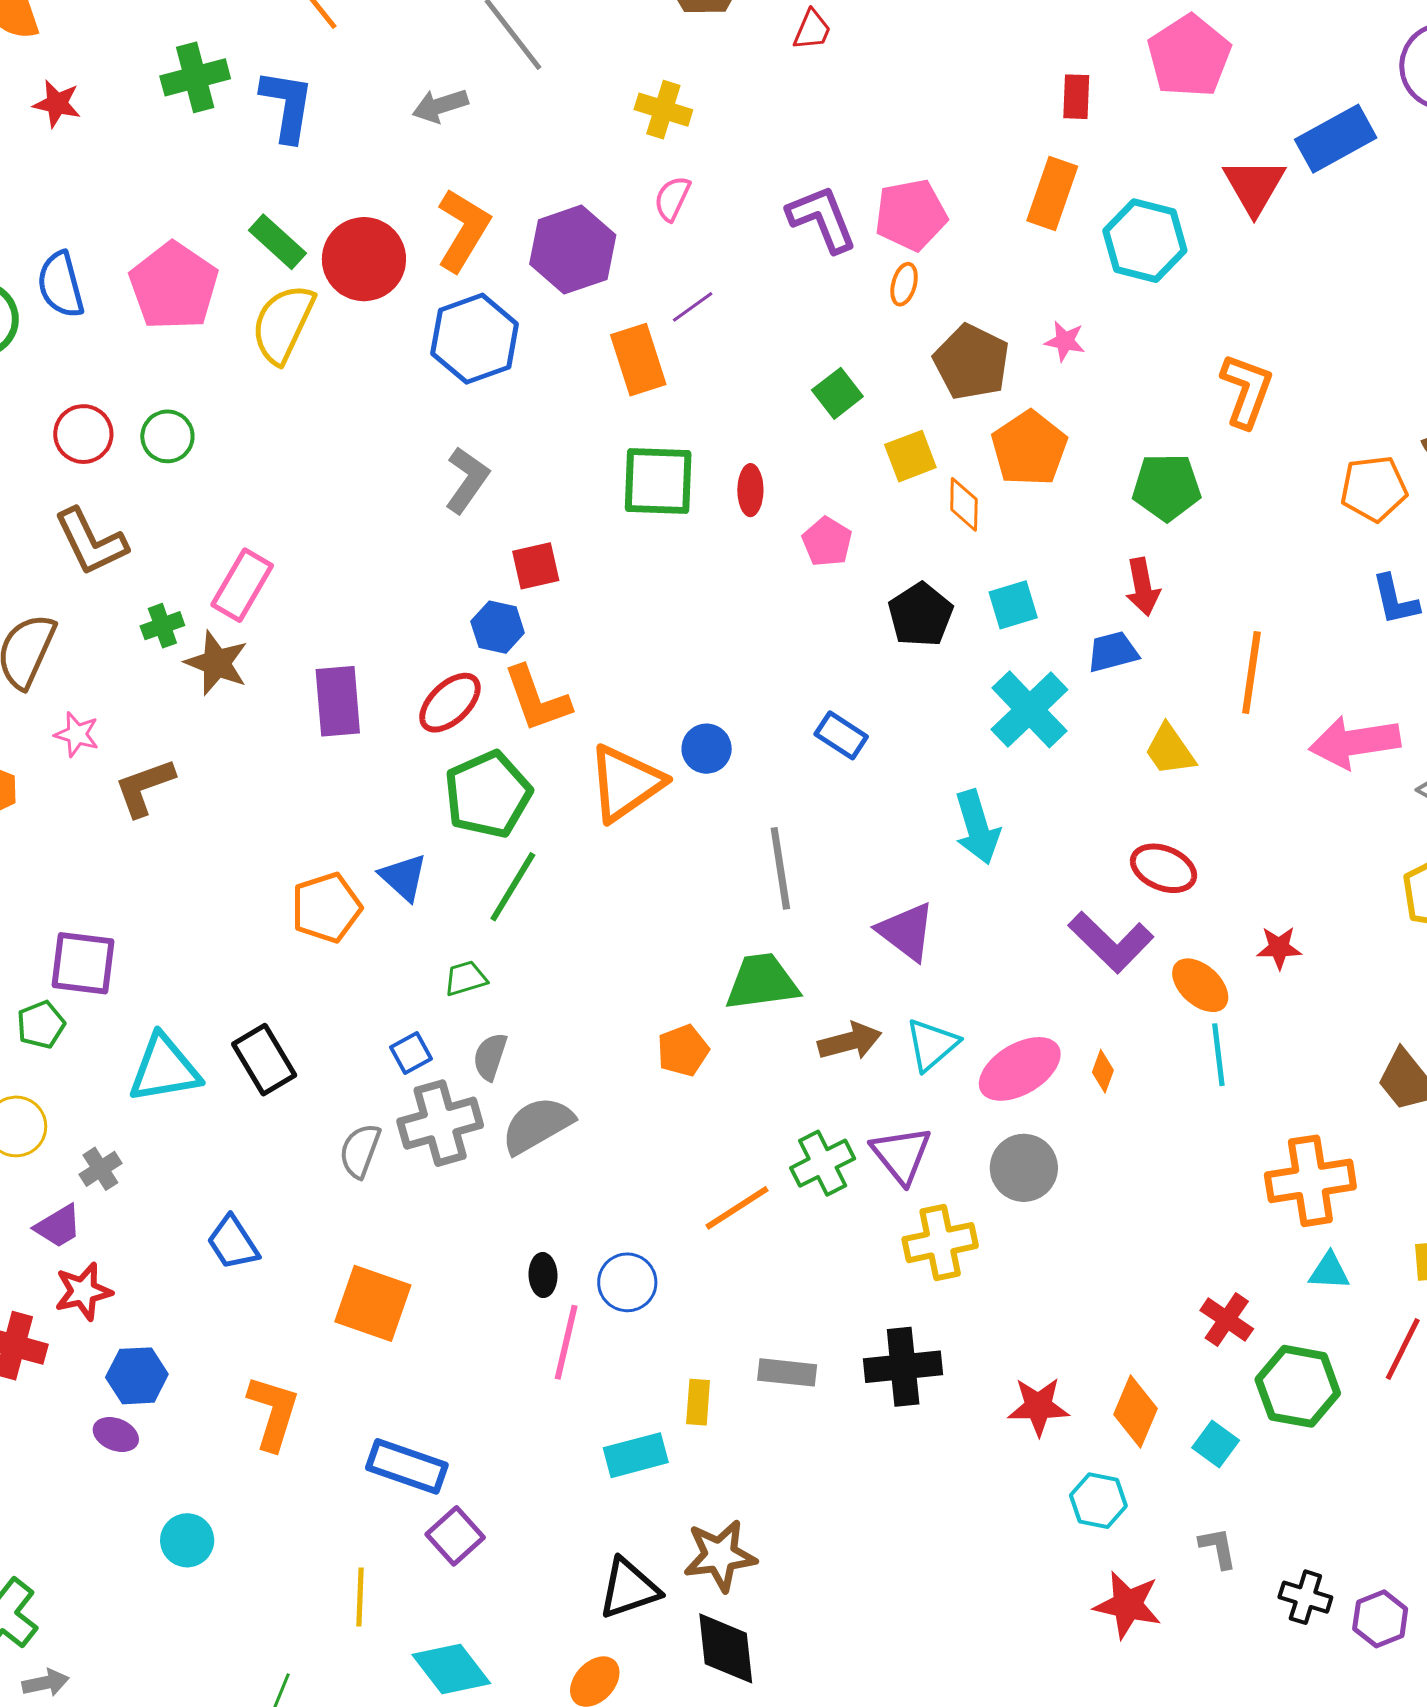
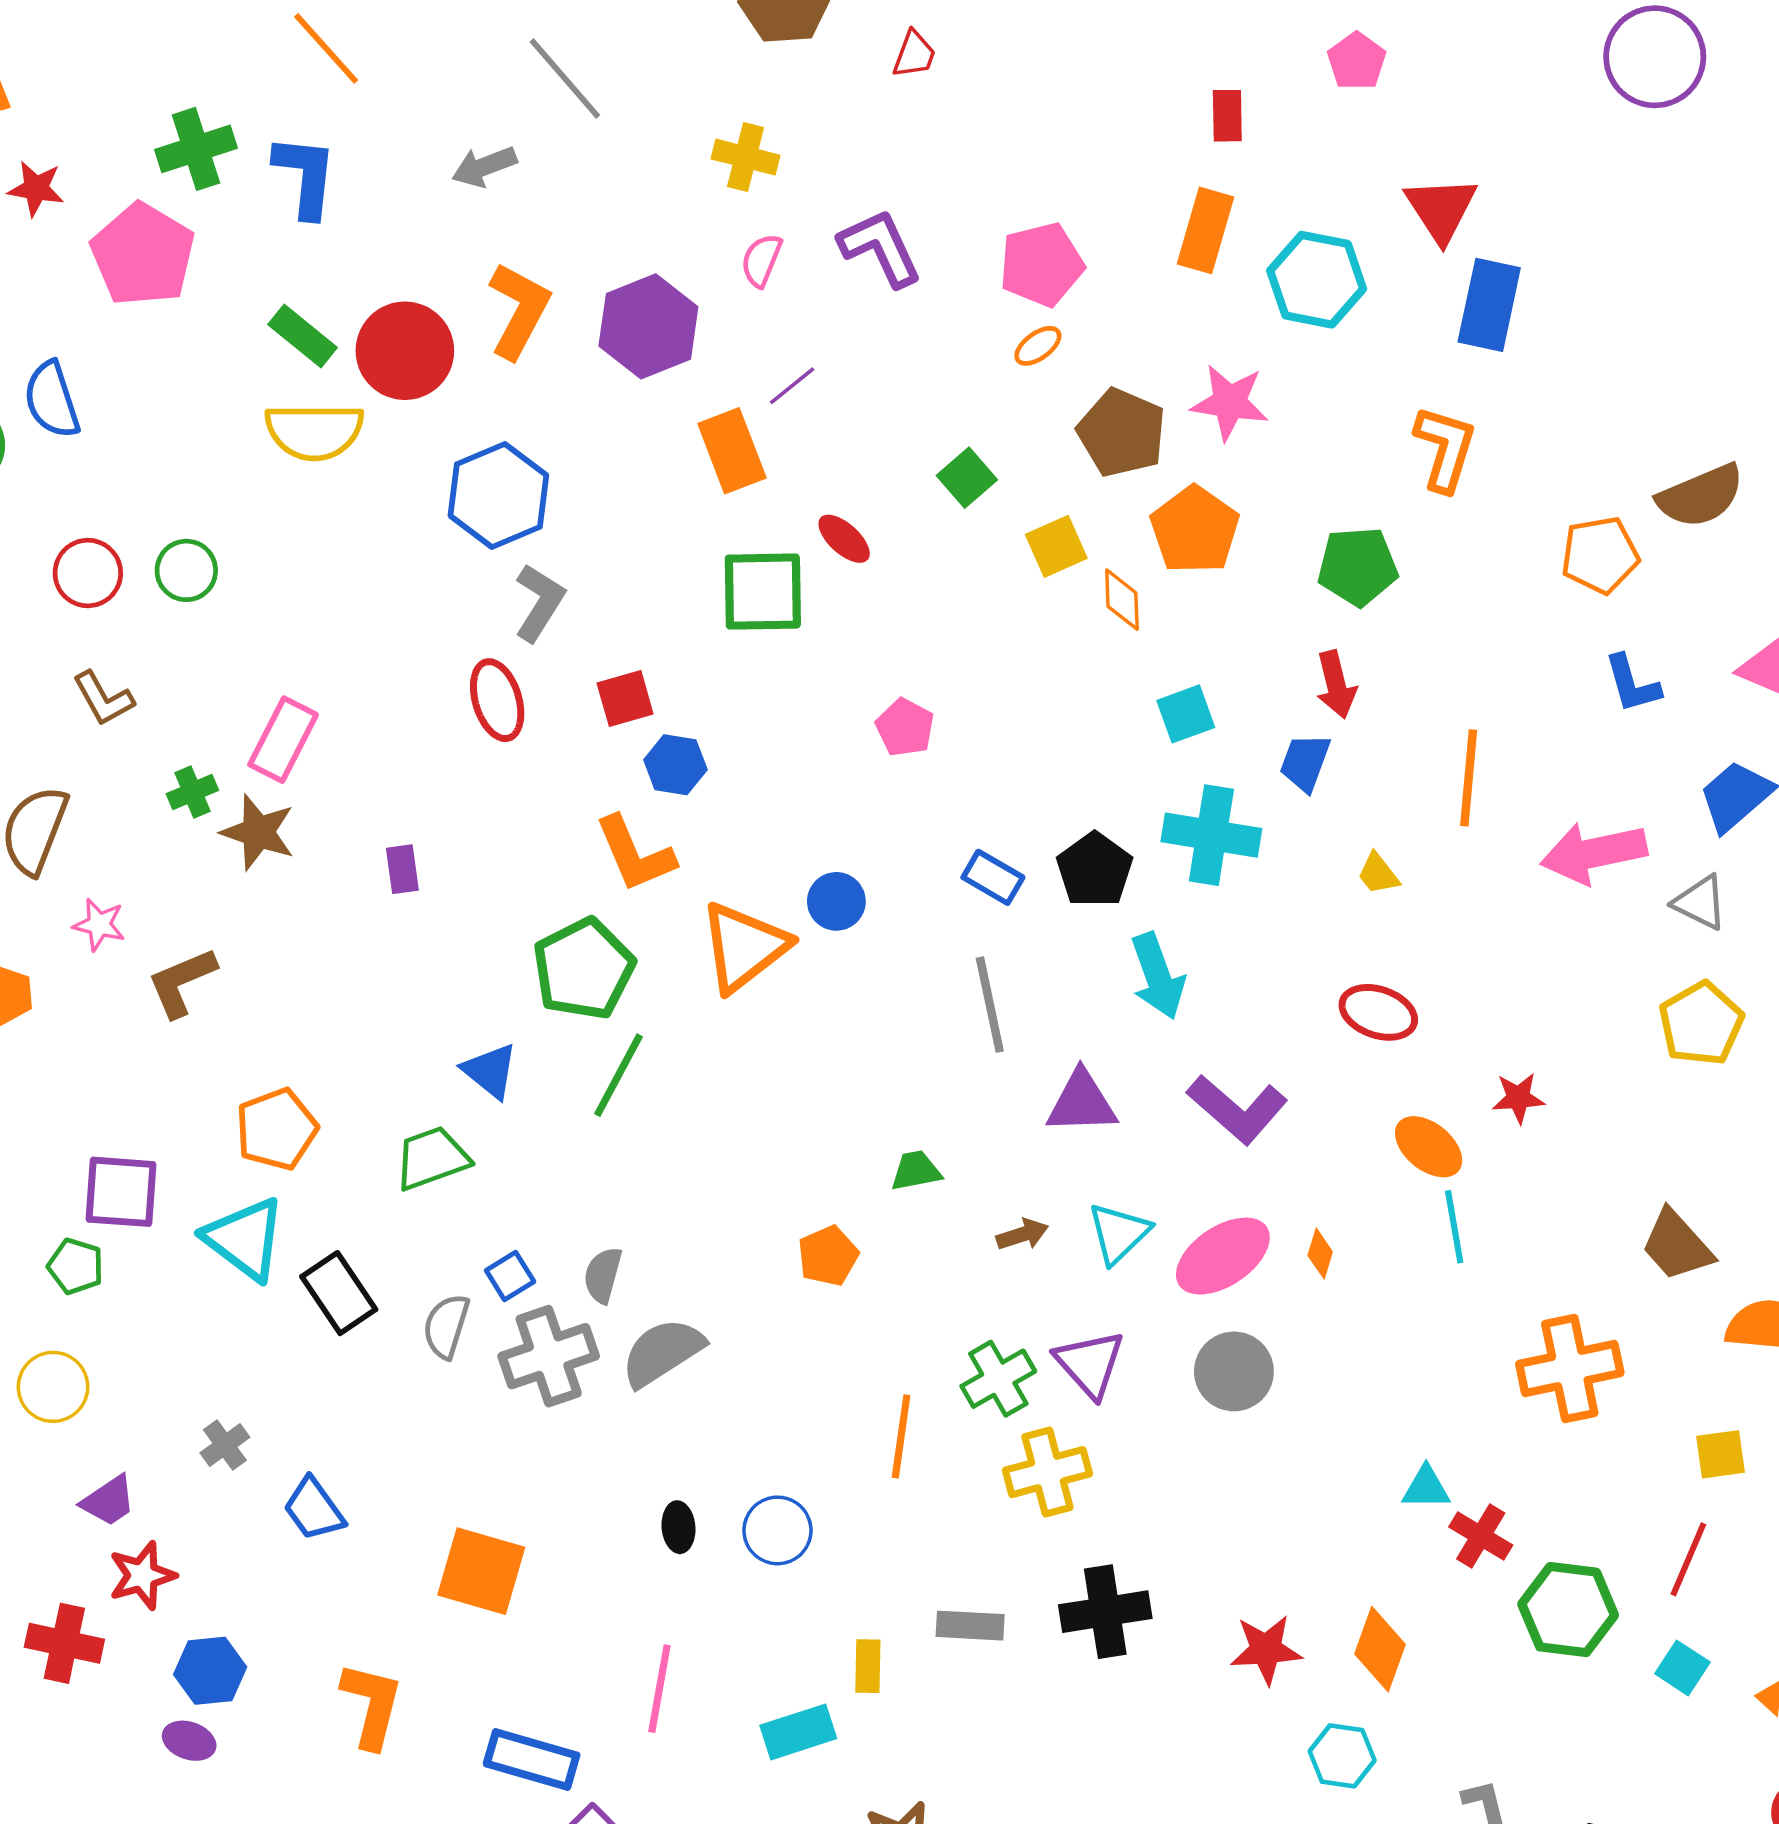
pink pentagon: (1189, 56) -> (1357, 61), size x0.6
blue rectangle: (1336, 139) -> (1489, 305), moved, turned -46
purple L-shape: (822, 219) -> (880, 248), moved
orange ellipse: (904, 284) -> (1038, 346), turned 42
pink pentagon: (174, 286) -> (143, 255), moved
yellow semicircle: (283, 324) -> (314, 431), turned -112
blue hexagon: (475, 339) -> (498, 496), moved
pink star: (1065, 341) -> (1230, 402), size x1.6
red ellipse: (750, 490) -> (844, 539), moved, turned -45
brown L-shape: (91, 542) -> (103, 699), size x0.7
pink pentagon: (827, 542) -> (905, 727), moved
black pentagon: (920, 615) -> (1095, 870), moved
blue hexagon: (498, 627) -> (675, 765), moved
blue trapezoid: (1113, 652) -> (1305, 762), turned -52
purple rectangle: (338, 701) -> (402, 869), size x0.6
red ellipse: (450, 703) -> (497, 700), moved, turned -60
cyan cross: (1029, 709) -> (1211, 835), turned -34
yellow trapezoid: (1170, 750) -> (1378, 874), size x0.7
gray line: (780, 868) -> (990, 1005), moved
orange pentagon: (326, 908) -> (277, 1129), moved
purple triangle: (906, 931) -> (1082, 1102), turned -36
purple L-shape: (1111, 942) -> (1237, 1109), moved
green trapezoid: (466, 978) -> (432, 1158), moved, size x1.5
green trapezoid: (762, 982) -> (916, 1171), size x0.6
green pentagon: (41, 1025) -> (76, 1266), turned -30
brown arrow: (850, 1041) -> (1022, 1234), size x0.7
cyan triangle: (164, 1069) -> (245, 1239), moved, turned 50
gray semicircle: (360, 1151) -> (446, 1326), moved
gray cross: (100, 1169) -> (225, 1445), moved
orange line: (737, 1208) -> (901, 1436), turned -46
yellow cross: (940, 1243) -> (1047, 1472), moved
cyan triangle: (1329, 1271) -> (1426, 1488), moved
pink line: (566, 1342) -> (659, 1689), moved
cyan square: (1216, 1444) -> (1682, 1668), moved

